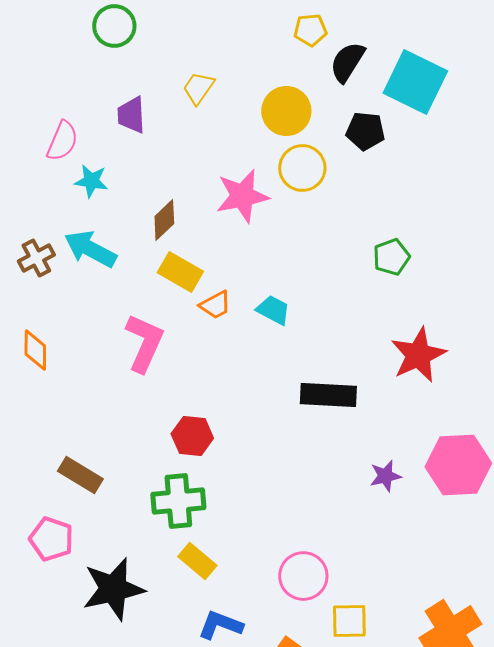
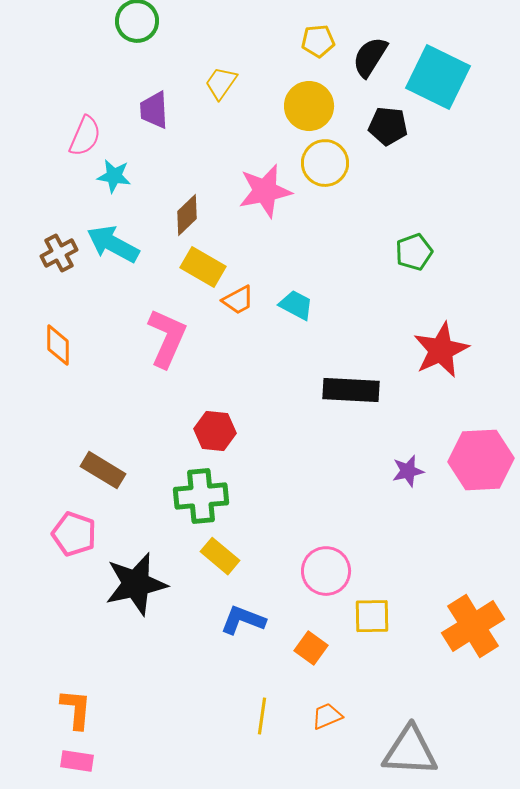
yellow pentagon: (310, 30) -> (318, 41), moved

